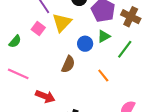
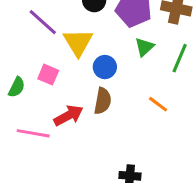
pink square: (38, 28) -> (48, 75), moved
blue circle: (85, 44) -> (105, 67), moved
red arrow: (45, 96) -> (68, 116), moved, turned -36

